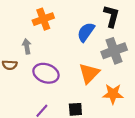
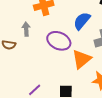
purple ellipse: (46, 73) -> (59, 41), moved

